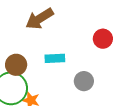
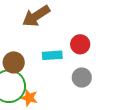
red circle: (103, 39) -> (80, 44), moved

